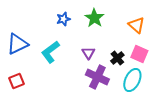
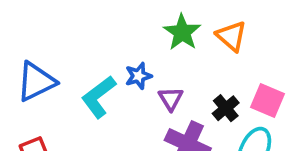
blue star: (63, 19) -> (138, 76), moved
orange triangle: (136, 25) -> (231, 36), moved

